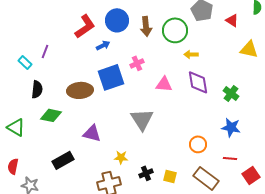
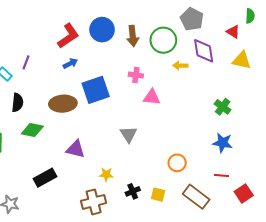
red triangle: (232, 20) -> (233, 32), moved
blue arrow: (103, 45) -> (70, 63), moved
pink cross: (137, 63) -> (136, 75), moved, turned 32
purple diamond: (198, 82) -> (204, 51), moved
gray triangle: (142, 119) -> (128, 134), size x0.7
orange circle: (198, 144) -> (177, 163), moved

